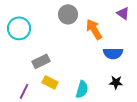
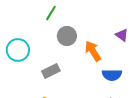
gray rectangle: (41, 61) -> (51, 71), moved

